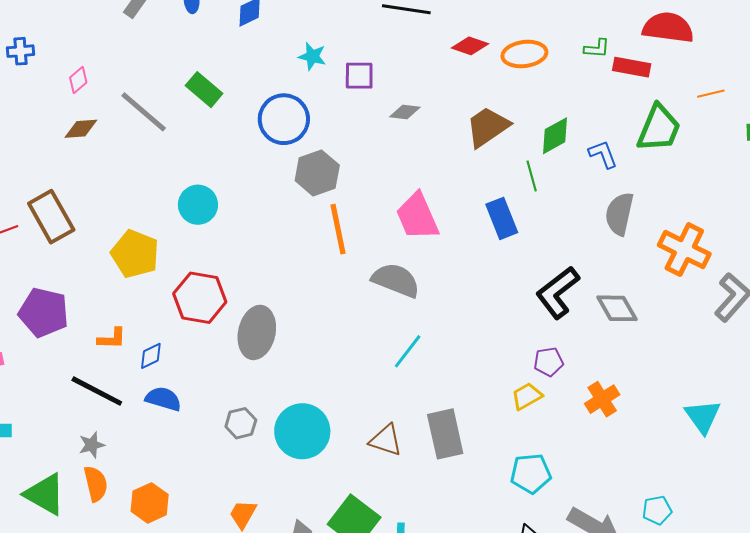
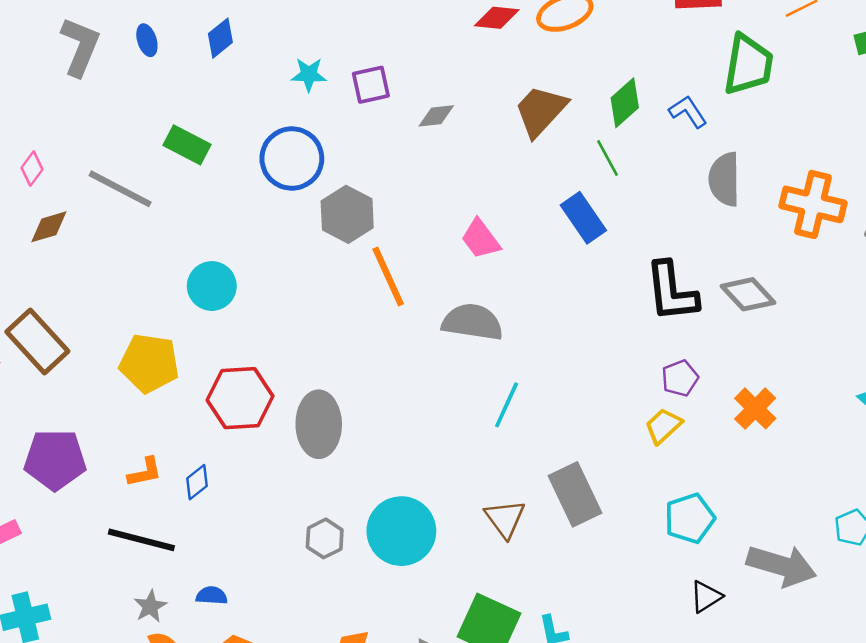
pink trapezoid: (417, 216) -> (481, 239), size x0.7
black L-shape: (558, 292) -> (672, 292), turned -46
blue semicircle: (163, 399) -> (212, 596), moved, size x0.7
brown triangle: (386, 440) -> (505, 519), turned 48

